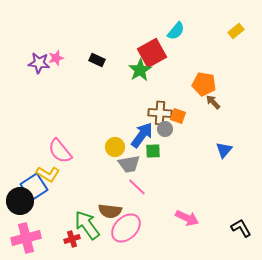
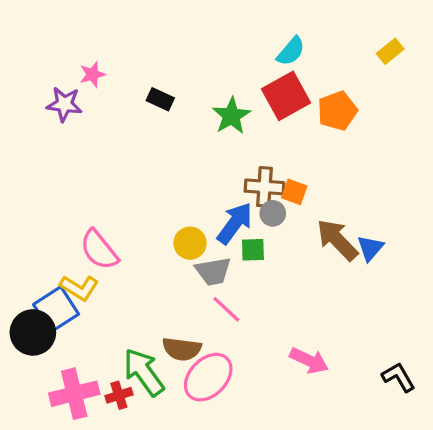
red square: (152, 53) -> (286, 96), moved
pink star: (56, 58) -> (92, 74), moved
orange pentagon: (204, 84) -> (337, 111), moved, turned -30
brown arrow: (213, 102) -> (337, 240), moved, size x1.8
pink cross: (26, 238) -> (74, 394), moved

